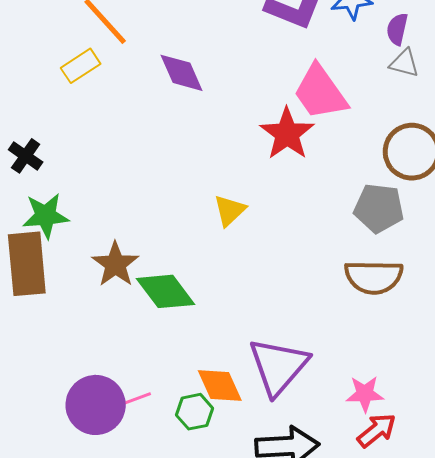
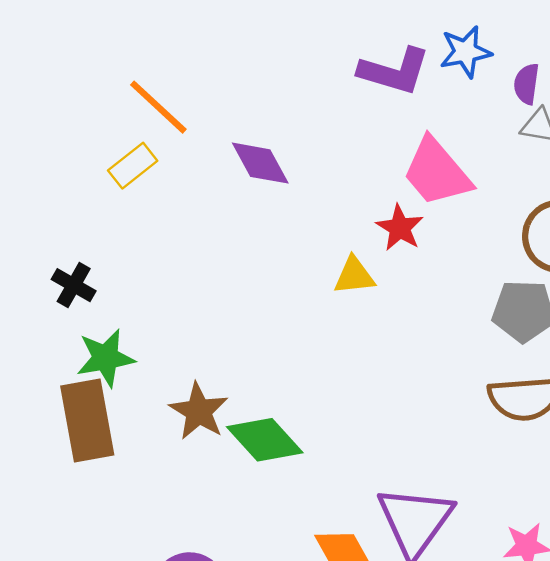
red star: (287, 134) -> (400, 228), size x0.7
yellow triangle: (230, 210) -> (354, 276), moved, turned 42

